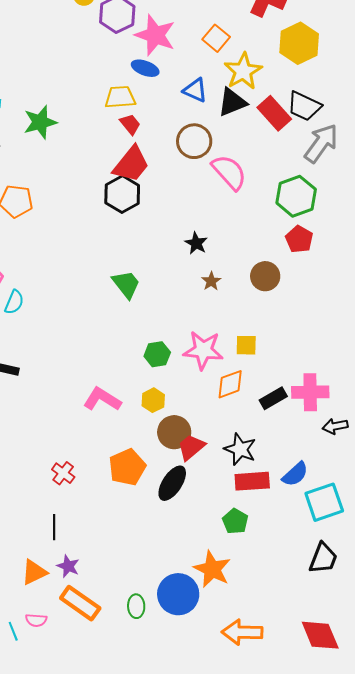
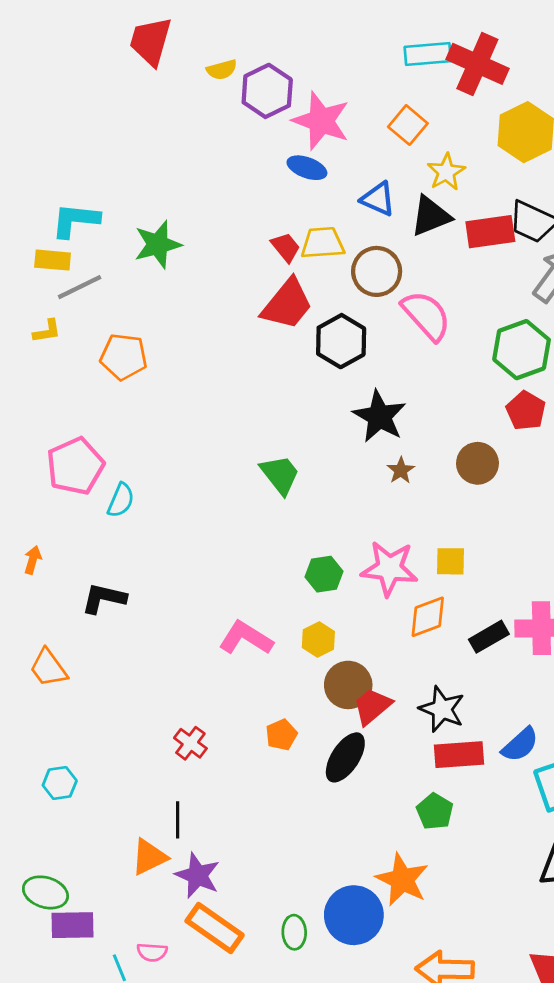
yellow star: (243, 71) -> (446, 172), size x0.7
yellow trapezoid: (120, 97) -> (323, 243), moved
red rectangle: (274, 113) -> (490, 232), turned -56
black hexagon: (122, 194) -> (341, 341), moved
black star: (196, 243) -> (379, 416), size x1.6
orange pentagon: (127, 467) -> (281, 735), size x0.6
purple star: (68, 566) -> (198, 875), size x1.4
orange triangle: (34, 572) -> (149, 857), moved

